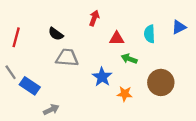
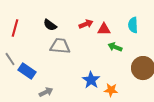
red arrow: (94, 18) -> (86, 24), moved, turned 48
blue star: (102, 77) -> (91, 80), moved
orange star: (125, 94) -> (111, 90), moved

